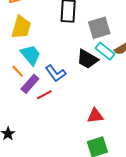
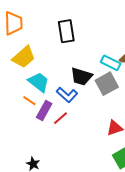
yellow trapezoid: (21, 27) -> (24, 57), turned 45
gray square: (99, 28) -> (107, 84), moved
black trapezoid: (87, 59) -> (81, 76), moved

